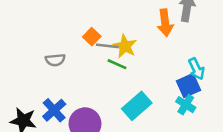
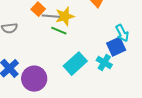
yellow star: (125, 46) -> (65, 16), turned 30
cyan cross: (186, 105) -> (104, 62), moved

